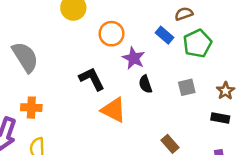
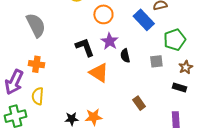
blue rectangle: (165, 35) -> (144, 20), size x1.5
green pentagon: (197, 43) -> (175, 40), moved
purple star: (134, 58) -> (110, 41), moved

